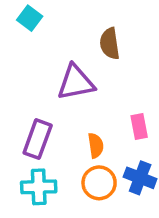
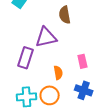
purple rectangle: (38, 139) -> (25, 58), moved
orange circle: (99, 183) -> (50, 95), moved

